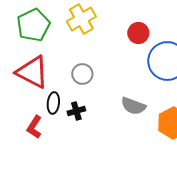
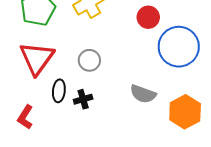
red triangle: (32, 72) -> (37, 58), turned 39
red L-shape: (34, 127) -> (25, 117), moved

